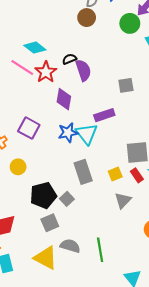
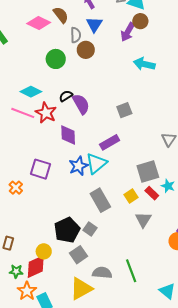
brown circle: (87, 18) -> (86, 50), moved
green circle: (130, 23) -> (56, 59), moved
cyan triangle: (87, 134) -> (96, 163), turned 40
yellow circle: (18, 167) -> (44, 251), moved
yellow triangle: (46, 258) -> (81, 289), turned -45

